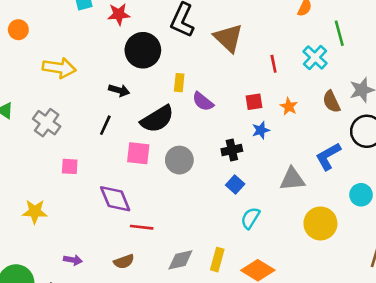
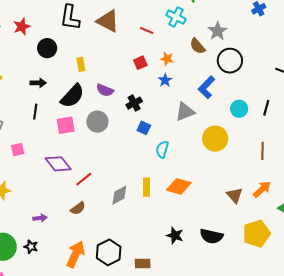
black circle: (143, 50) -> (47, 48), size x0.7
red line: (274, 64) -> (147, 30), turned -40
purple semicircle: (203, 102) -> (105, 90), moved
blue star: (261, 130) -> (165, 80), moved
red line: (142, 227) -> (84, 179), turned -30

